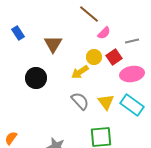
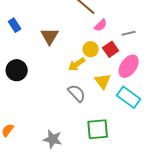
pink ellipse: (132, 74) -> (129, 66), turned -45
black circle: (36, 78) -> (17, 70), moved
yellow triangle: (106, 102) -> (103, 81), moved

